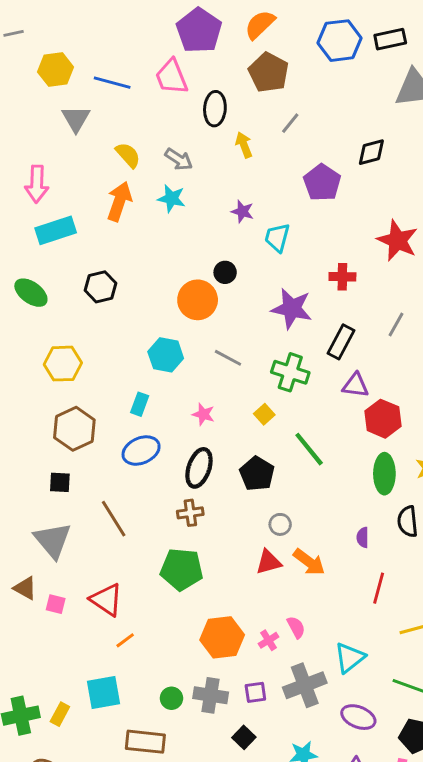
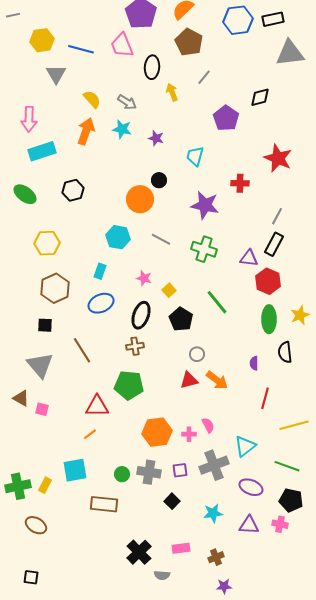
purple star: (242, 211) -> (156, 138), moved
black rectangle: (341, 342) -> (274, 244), moved
yellow square: (264, 414) -> (169, 290), moved
red triangle: (106, 600) -> (97, 406), moved, turned -35
pink cross: (269, 640) -> (189, 434), turned 32

